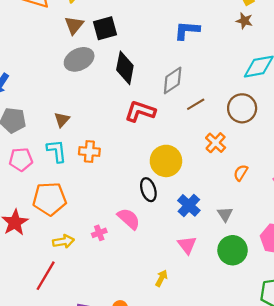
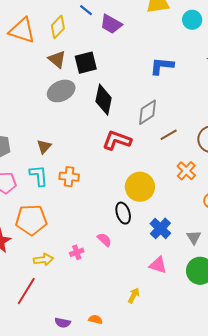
brown triangle: (74, 25) -> (57, 59), turned -30
pink semicircle: (129, 219) -> (104, 240), size x0.7
pink triangle: (187, 245) -> (158, 265), turned -36

